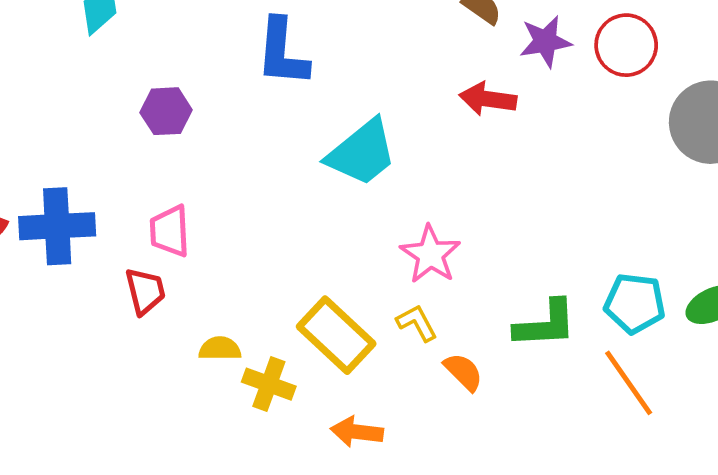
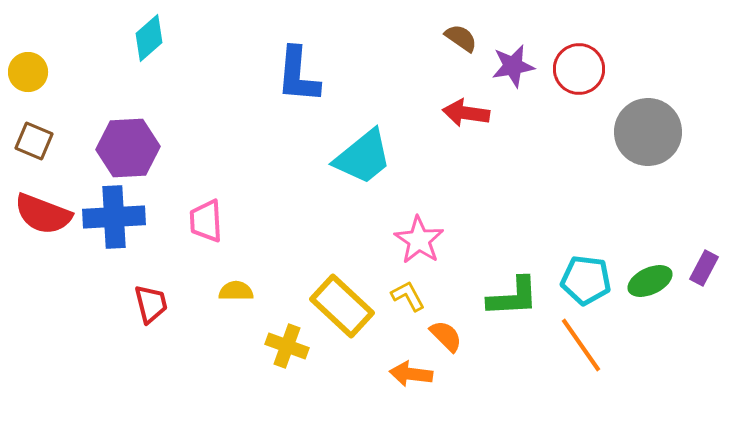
purple hexagon: (166, 111) -> (128, 148), moved, size x1.5
red trapezoid: (145, 291) -> (151, 304), moved
yellow semicircle: (220, 349) -> (236, 291), moved
orange arrow: (357, 432) -> (411, 374), moved

